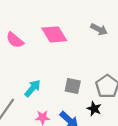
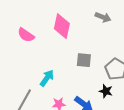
pink diamond: (54, 34) -> (62, 26), turned 50
gray square: (73, 86) -> (84, 60), moved

